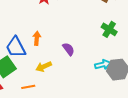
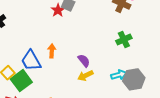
green cross: (109, 29) -> (124, 39), turned 35
yellow arrow: (44, 67) -> (85, 76), moved

